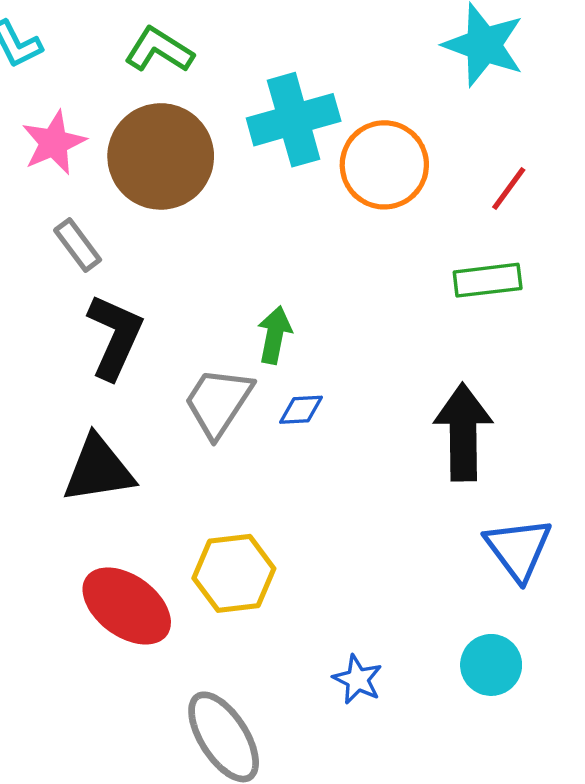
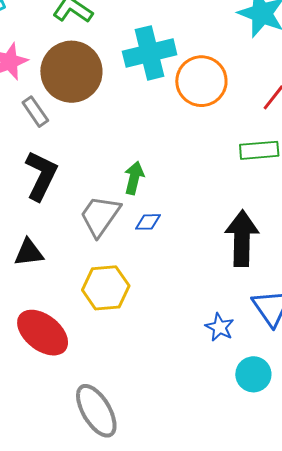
gray rectangle: (78, 245) -> (35, 112), moved
black triangle: (98, 469) -> (29, 253), size x0.7
yellow hexagon: (234, 573) -> (106, 288), moved
blue star: (358, 679) -> (220, 327), moved

